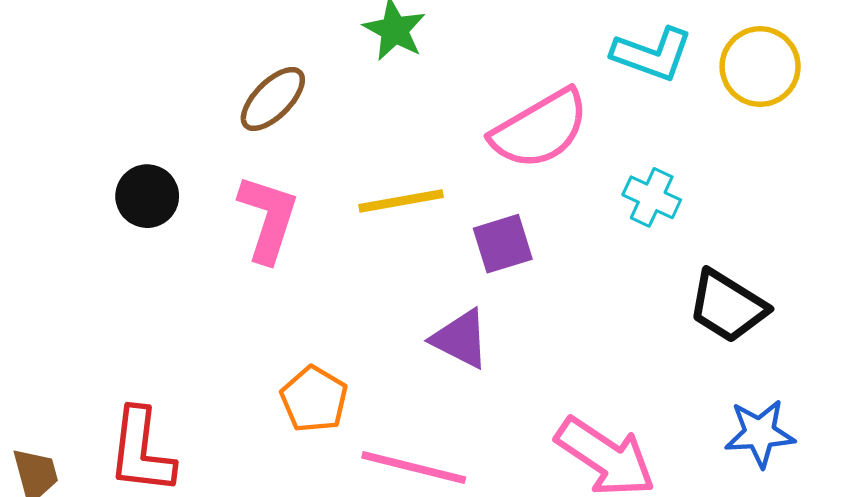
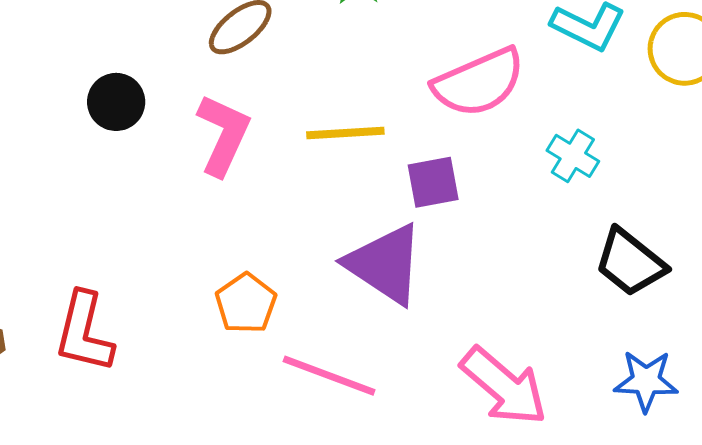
purple triangle: (461, 339) -> (385, 264), size x1.5

